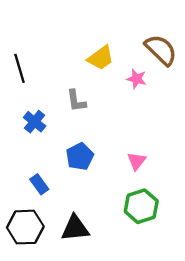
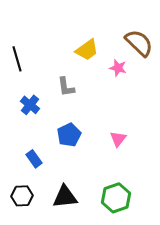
green hexagon: (141, 206) -> (116, 198), moved
black hexagon: (25, 227) -> (22, 196), size x0.7

